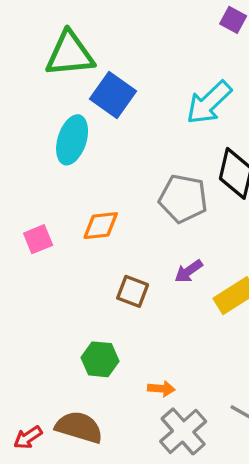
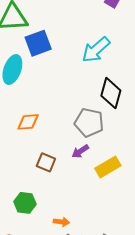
blue square: (113, 95) -> (38, 43), turned 32
gray pentagon: (183, 199) -> (89, 123), moved

